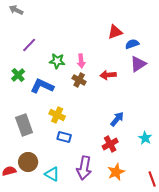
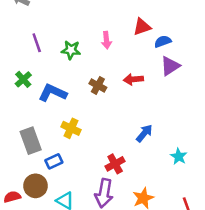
purple line: (29, 45) -> (37, 43), turned -63
green star: (57, 61) -> (71, 50), moved
pink arrow: (81, 61) -> (106, 40), moved
blue rectangle: (64, 137) -> (54, 161), moved, turned -40
red cross: (110, 144) -> (115, 164), moved

